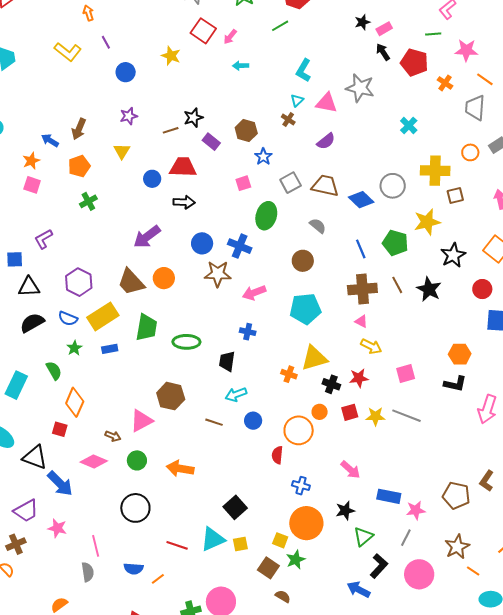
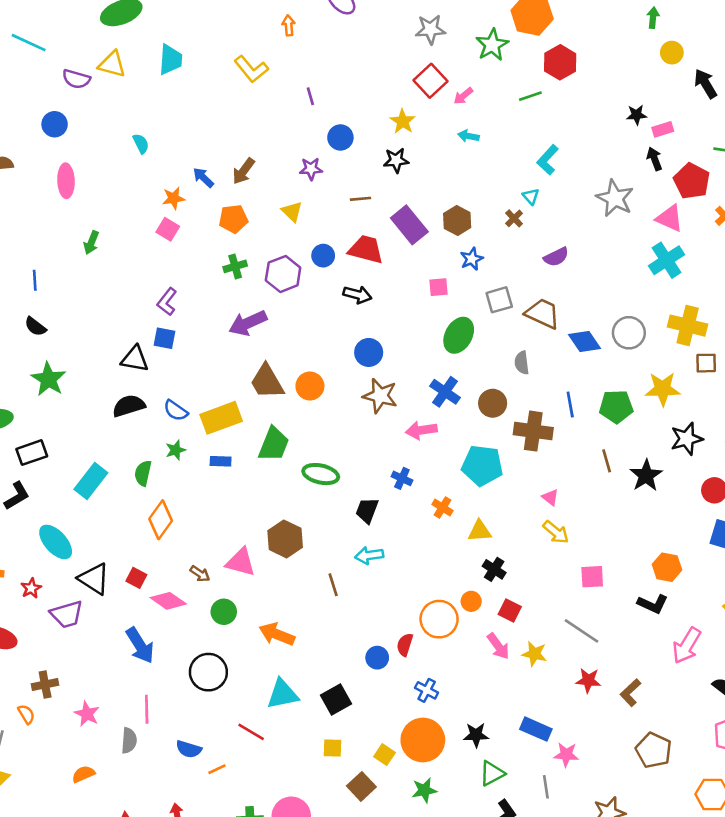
purple line: (106, 42) -> (310, 96), moved
yellow star: (171, 56) -> (403, 121), moved
blue circle: (126, 72) -> (340, 137), moved
cyan triangle: (297, 100) -> (531, 196), turned -40
pink triangle: (327, 103) -> (669, 218), moved
black star: (193, 118) -> (396, 160), moved
cyan cross: (409, 125) -> (667, 260), size x1.5
purple rectangle: (211, 142) -> (409, 225), size x1.6
yellow triangle: (122, 151) -> (292, 212), turned -30
gray semicircle: (318, 226) -> (522, 363), turned -150
purple arrow: (147, 237) -> (248, 323), moved
purple L-shape: (43, 239) -> (167, 302), turned -35
green pentagon: (395, 243) -> (616, 407), turned -30
blue cross: (240, 246) -> (445, 392), moved
blue square: (15, 259) -> (165, 338), moved
purple hexagon: (79, 282) -> (283, 274), moved
brown cross: (362, 289) -> (533, 431), moved
yellow triangle: (314, 358) -> (480, 531), size x0.7
green semicircle: (54, 371) -> (143, 473), turned -150
orange cross: (289, 374) -> (442, 508), moved
red star: (359, 378) -> (588, 680), moved
red square: (350, 412) -> (510, 611), turned 30
yellow star: (375, 416) -> (534, 654), moved
pink triangle: (141, 421) -> (241, 562), turned 30
blue circle: (253, 421) -> (377, 658), moved
brown line: (214, 422) -> (333, 585), turned 42
red square: (60, 429) -> (136, 578), moved
pink arrow: (350, 470) -> (498, 646), moved
brown L-shape: (487, 481) -> (631, 693), moved
blue arrow: (60, 484) -> (140, 645), moved
brown pentagon: (456, 495) -> (654, 750), moved
purple trapezoid: (26, 511) -> (67, 614), moved
pink star: (57, 528) -> (87, 714), moved
gray line: (406, 538) -> (546, 787), turned -48
cyan triangle: (213, 539) -> (283, 694), moved
green star: (296, 560) -> (424, 790), moved

